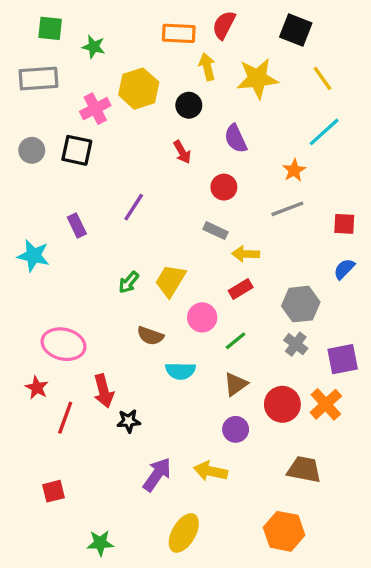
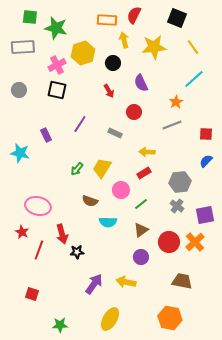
green star: (94, 47) -> (56, 28), size x1.6
black square: (77, 150) -> (57, 90), moved
gray rectangle: (216, 231) -> (115, 133), moved
red square: (53, 491) -> (32, 294), turned 32

